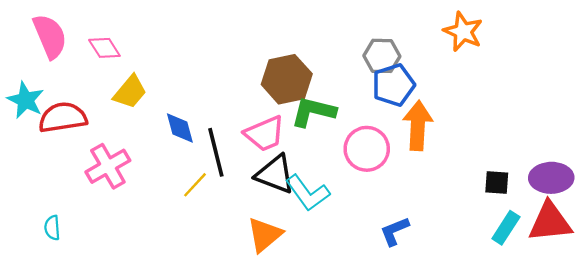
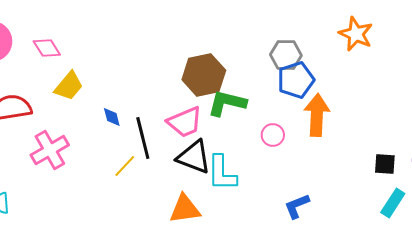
blue diamond: (180, 128) -> (112, 117), size x0.7
pink circle: (367, 149) -> (273, 135), size x0.6
cyan L-shape: (308, 193) -> (222, 173), turned 36
orange triangle: (265, 235) -> (185, 209), turned 32

